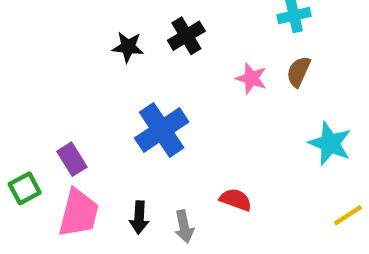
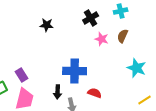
black cross: (186, 36) -> (91, 18), moved
blue cross: (162, 130) -> (75, 71), moved, turned 35
black arrow: (139, 218) -> (58, 92), moved

